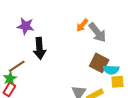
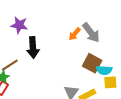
orange arrow: (82, 25) -> (75, 34), moved

